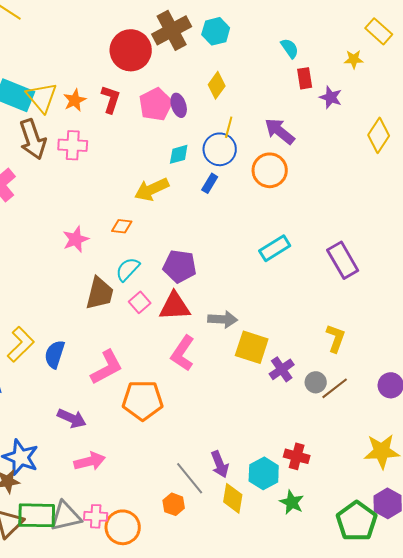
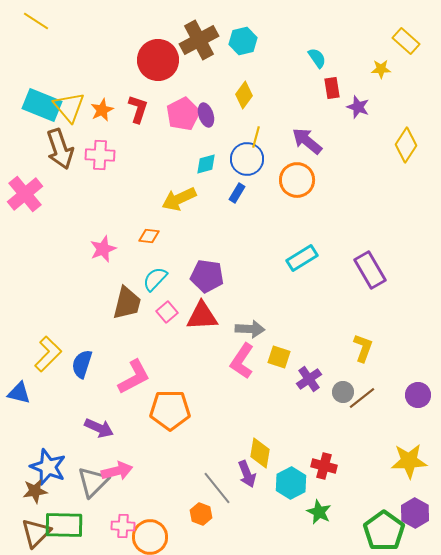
yellow square: (252, 347) -> (279, 357), size x0.7
pink L-shape: (183, 353) -> (242, 361), moved
yellow diamond: (233, 498) -> (260, 453), moved
gray triangle: (66, 516) -> (93, 482), moved, turned -32

